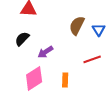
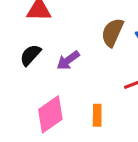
purple arrow: (45, 52) -> (68, 60), moved

